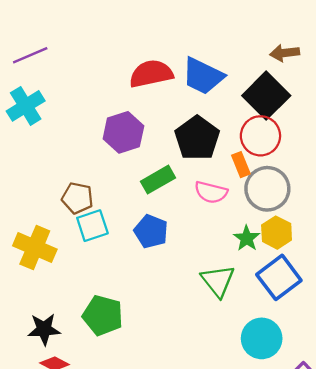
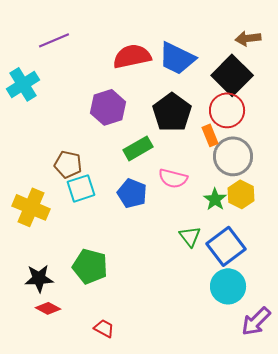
purple line: (30, 55) -> (54, 40), moved
pink semicircle: (211, 192) -> (173, 178), moved
blue square: (279, 277) -> (226, 246), moved
green triangle: (218, 281) -> (190, 236), size x0.7

